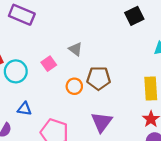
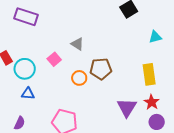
blue triangle: (24, 109) -> (28, 94), moved
purple triangle: (102, 122) -> (127, 108), moved

